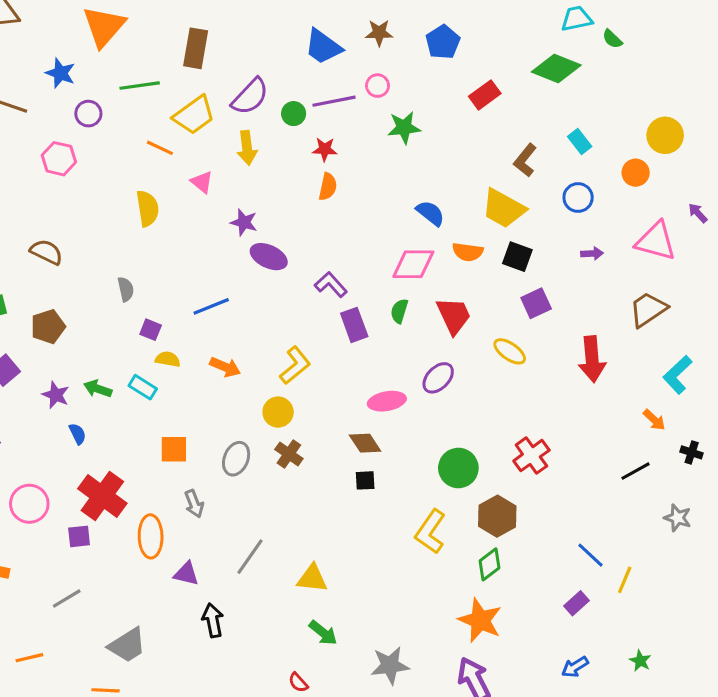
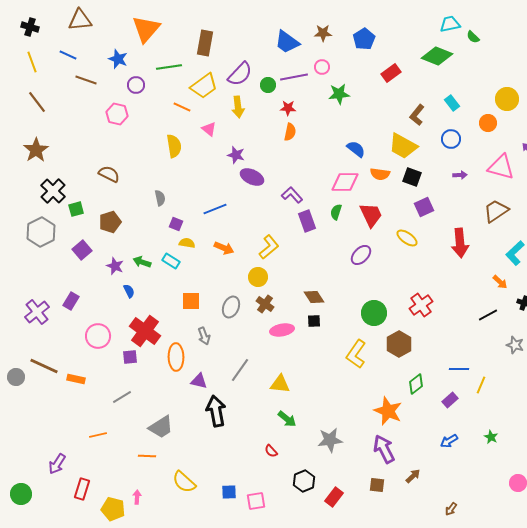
pink ellipse: (387, 401) -> (282, 330), moved
blue line: (590, 555) -> (459, 369), turned -42
green diamond: (489, 564) -> (416, 384), moved
black arrow: (213, 620) -> (216, 411), size x1.4

